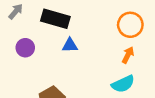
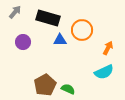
orange circle: (130, 25) -> (82, 30), moved

